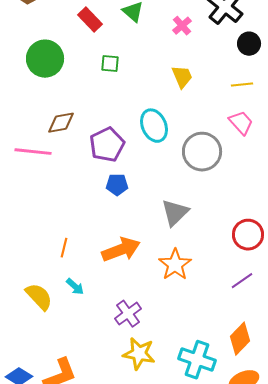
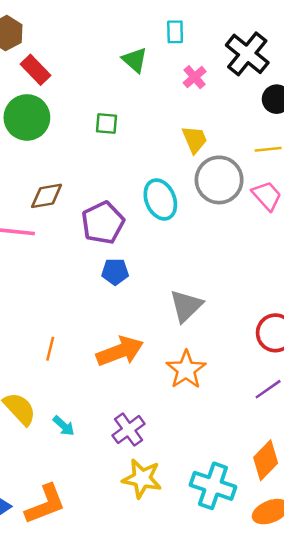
red rectangle: (90, 20) -> (36, 70), moved
gray circle: (202, 152) -> (219, 180), moved
cyan arrow: (75, 287) -> (64, 426), moved

